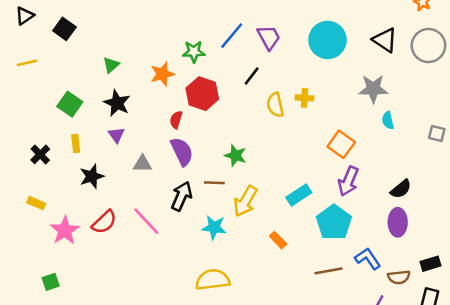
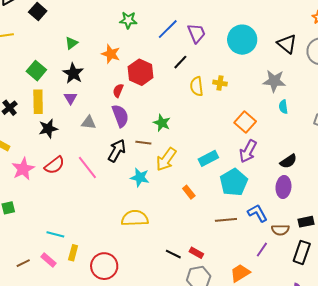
green star: (194, 52) -> (128, 20), moved
orange star: (162, 74) -> (111, 54), turned 30
yellow rectangle: (76, 144) -> (38, 102), size x1.6

